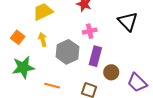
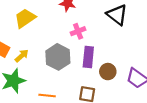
yellow arrow: (43, 40) -> (22, 56), moved, turned 72

